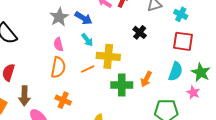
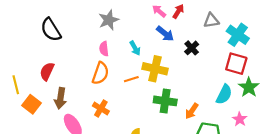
cyan cross: (181, 14) -> (238, 35), size x1.5
blue arrow: (83, 18) -> (165, 34), moved
green star: (201, 72) -> (249, 87), moved
orange arrow: (146, 79) -> (192, 111), moved

